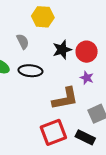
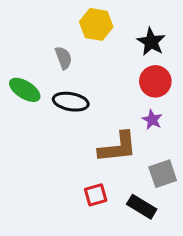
black star: (62, 50) -> (151, 42), moved, turned -30
red square: (53, 132) -> (96, 195), size x0.6

